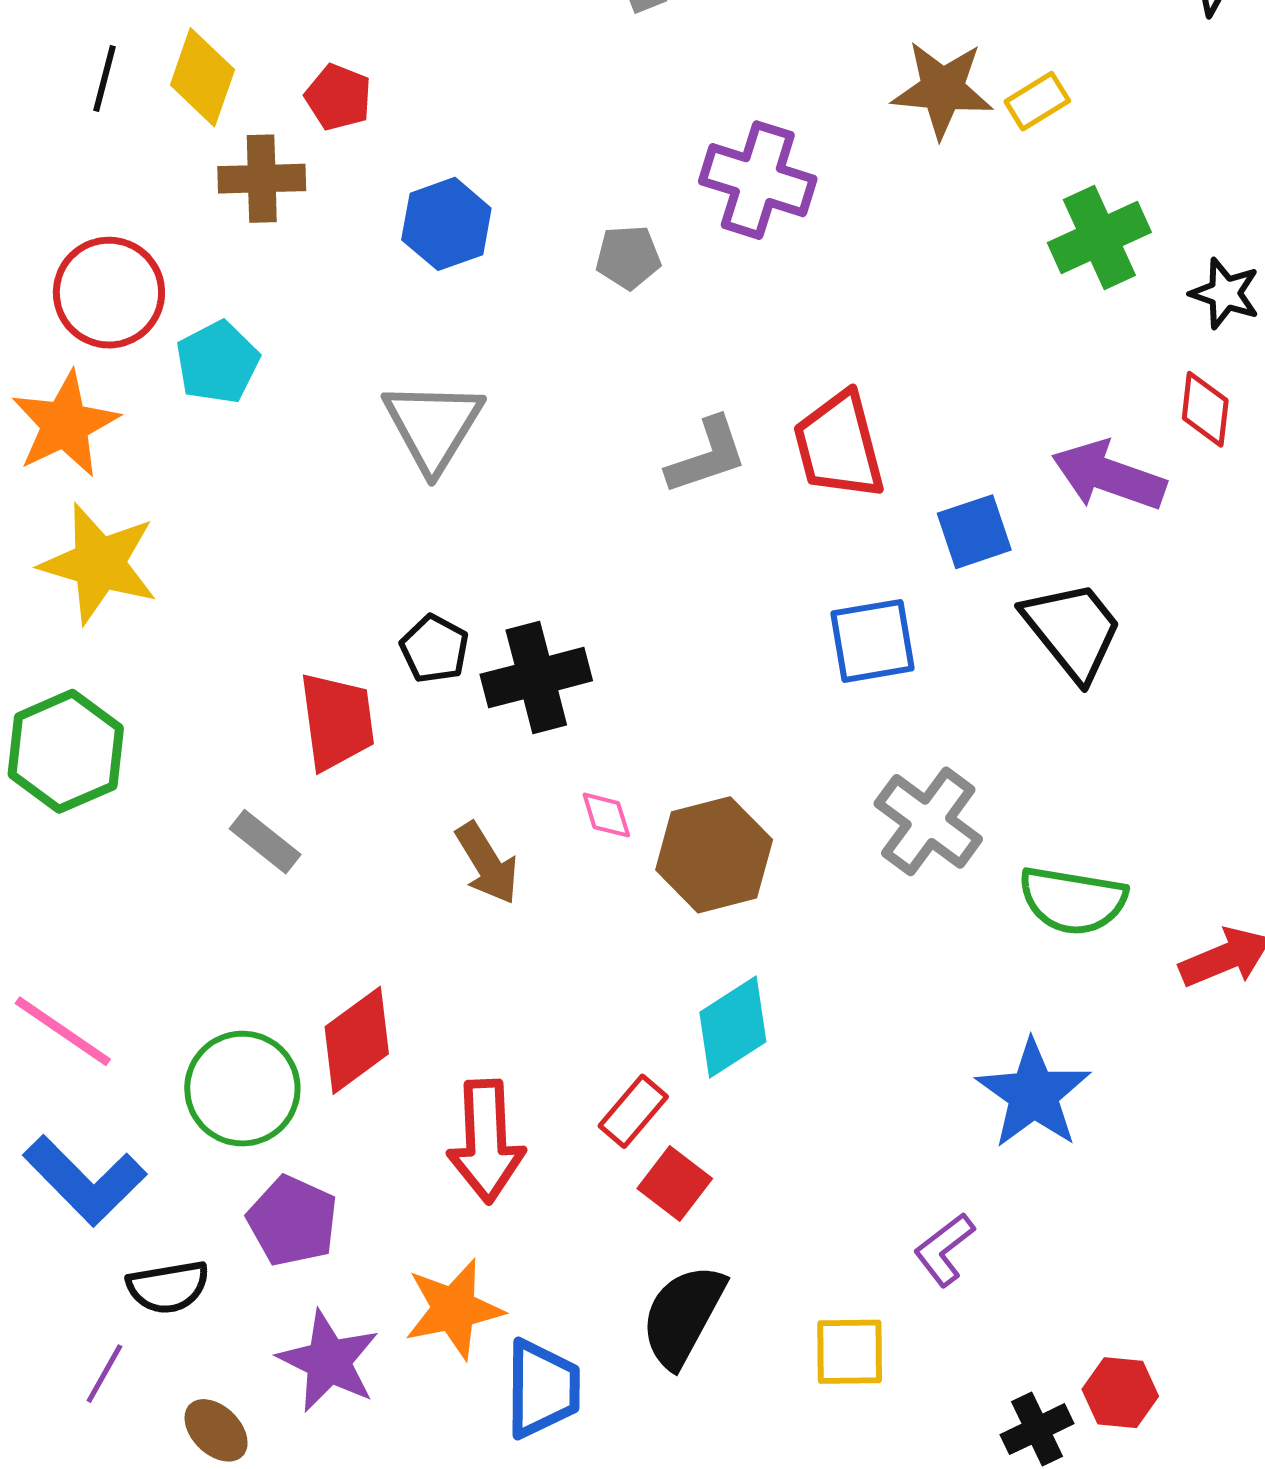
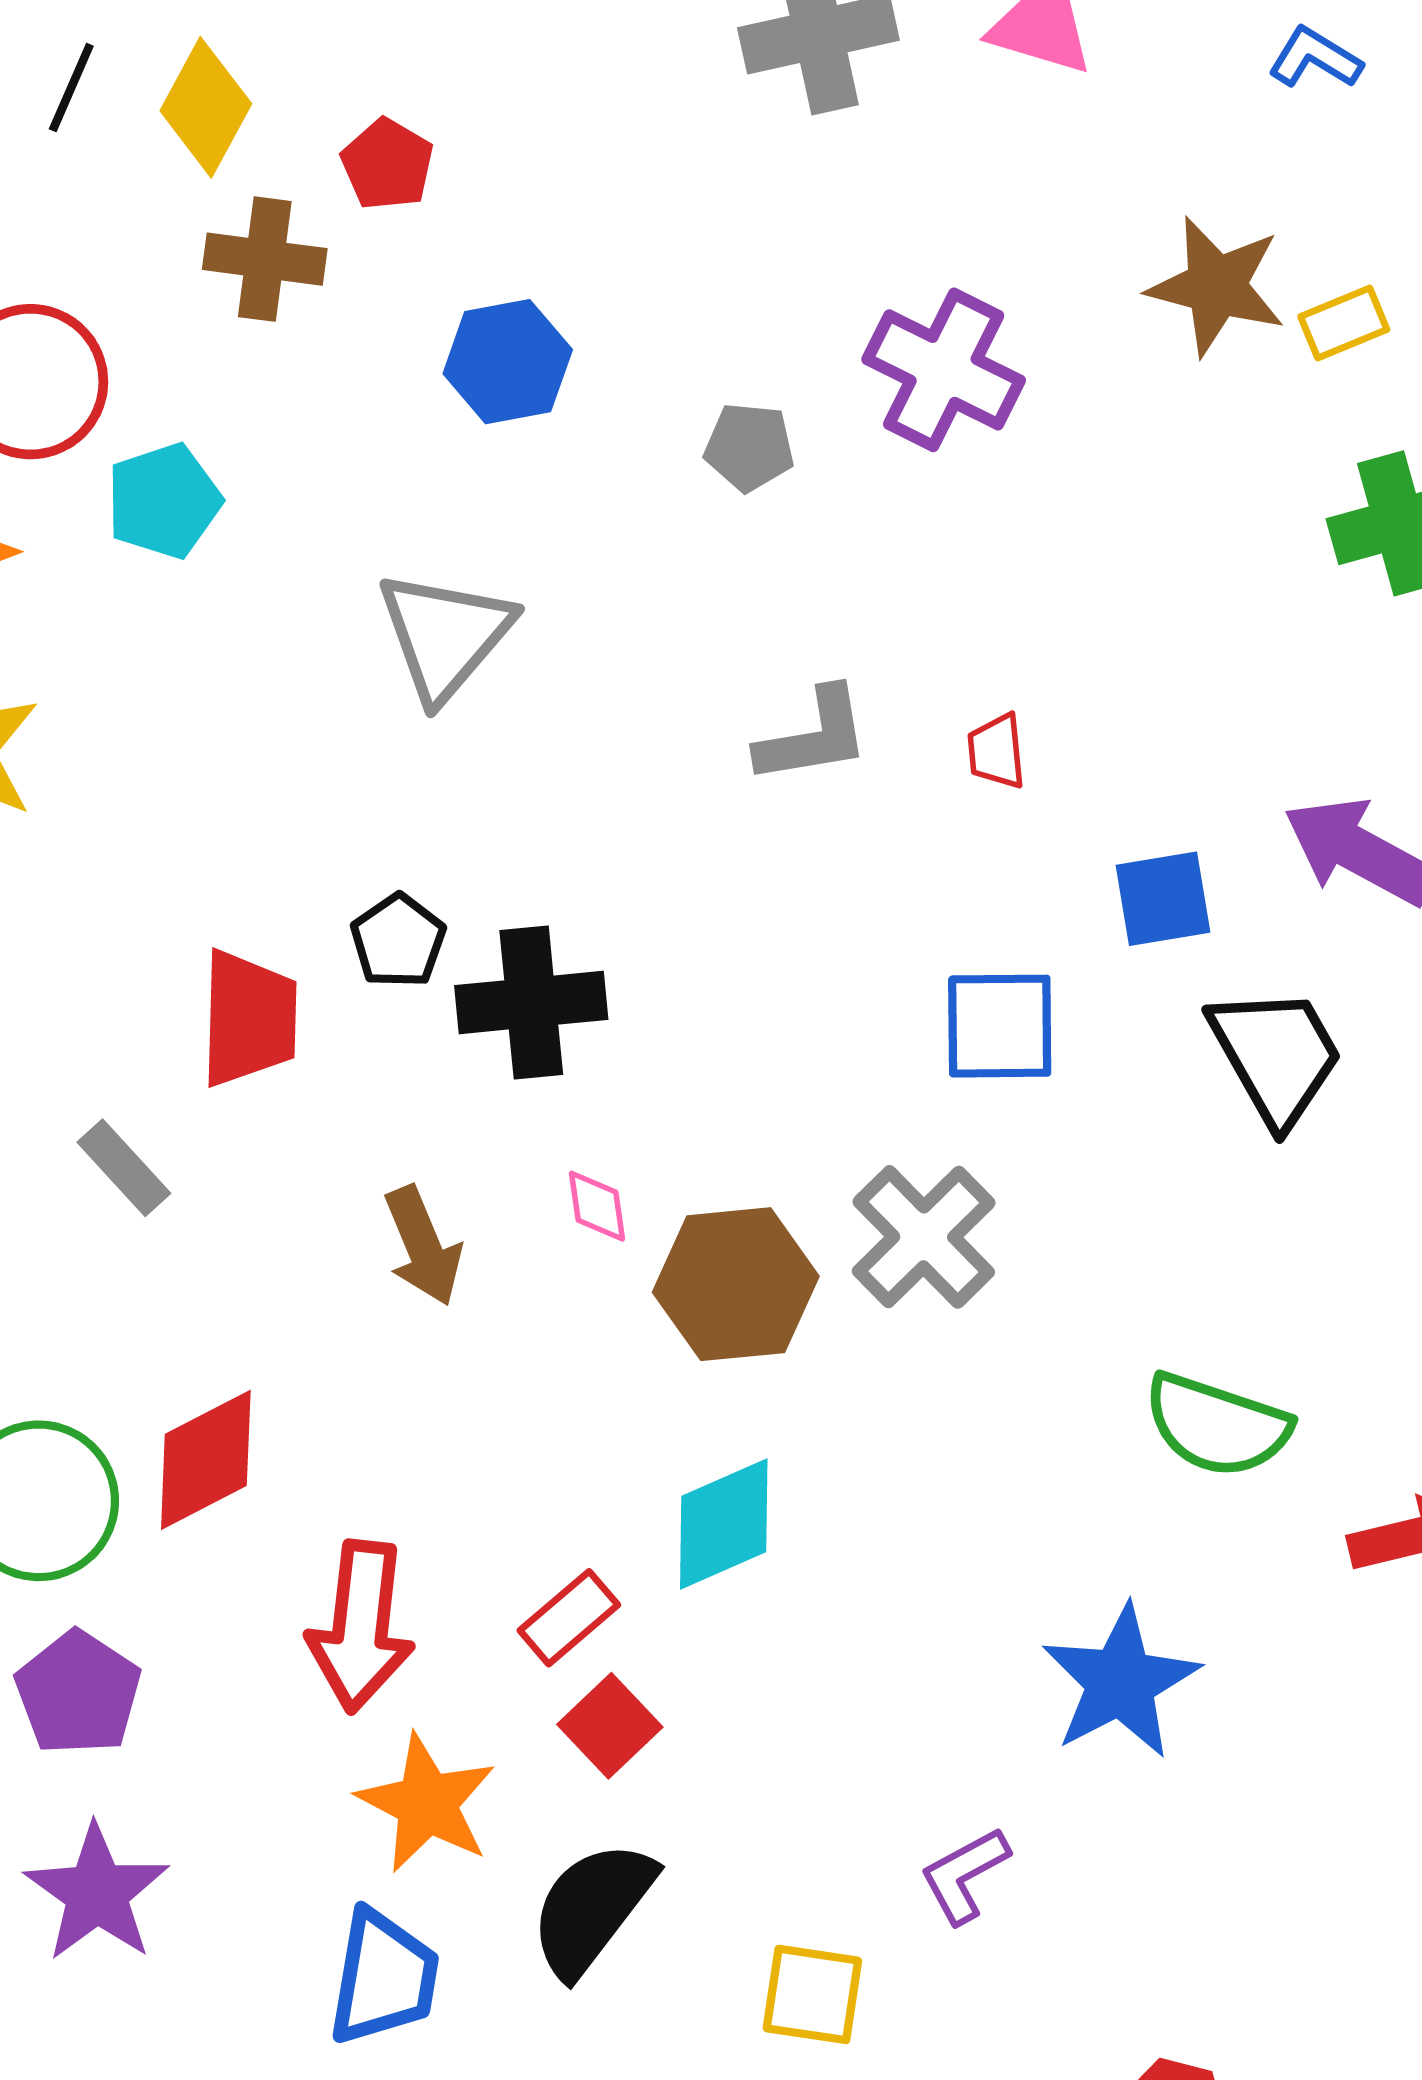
red trapezoid: (839, 446) -> (996, 751), size x0.5
gray cross: (928, 821) -> (924, 1237), moved
orange star: (454, 1309) -> (427, 1803), moved, turned 30

